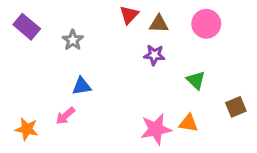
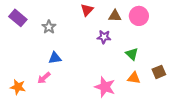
brown triangle: (159, 24) -> (115, 16), moved
orange triangle: (188, 123) -> (134, 78), moved
pink star: (156, 129) -> (105, 87), turned 30

